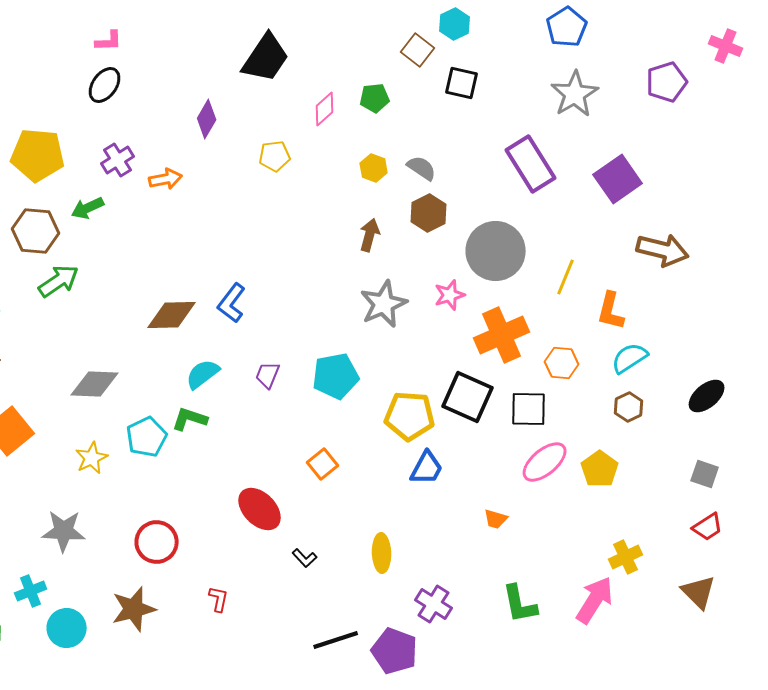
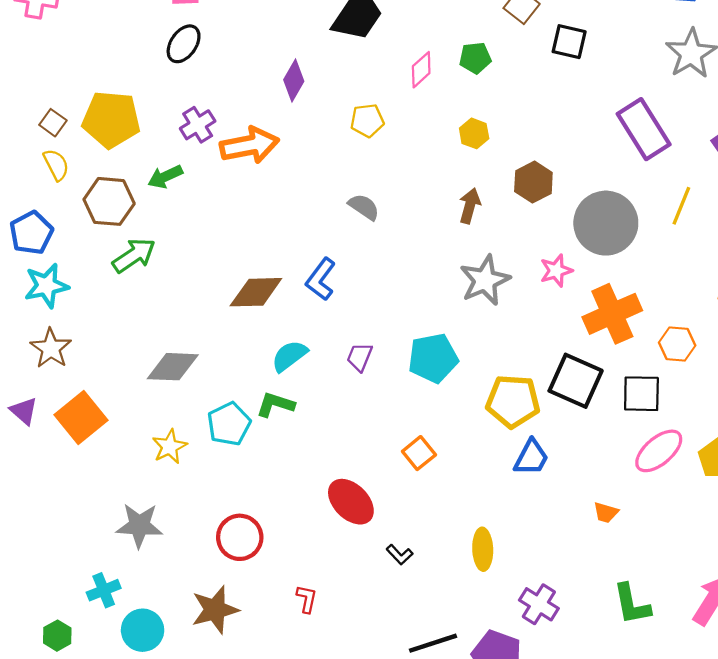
gray semicircle: (422, 168) -> (364, 207), moved
orange arrow: (166, 179) -> (249, 145), size x1.6
yellow line: (566, 277) -> (681, 206), moved

